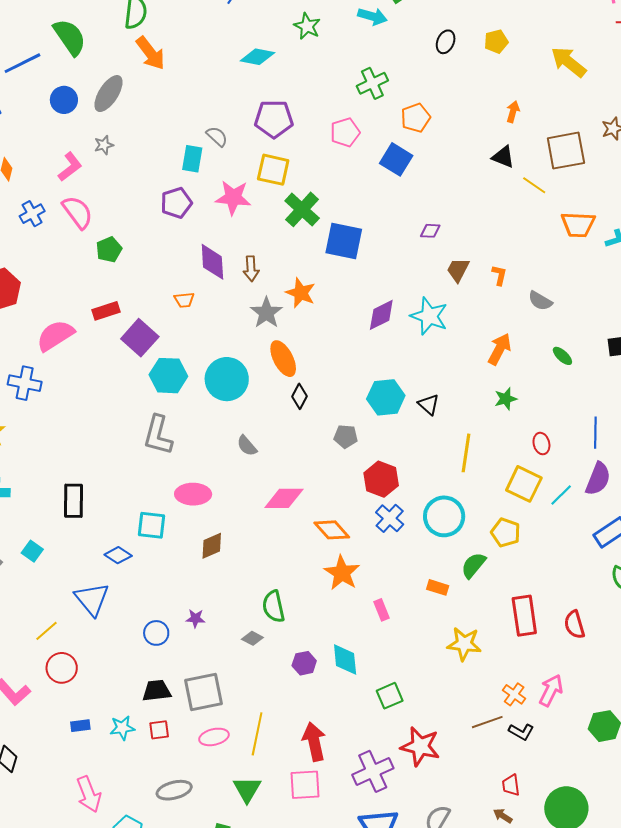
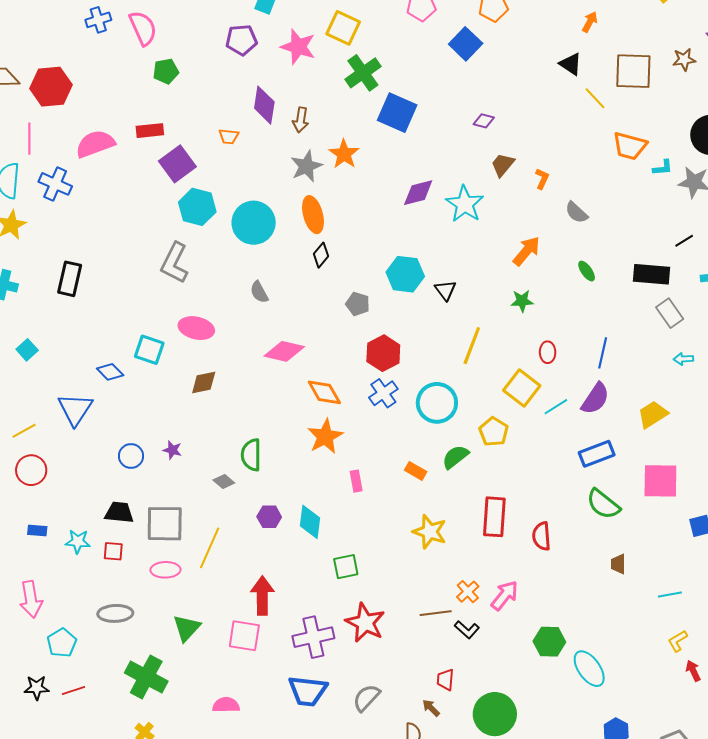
black rectangle: (74, 501) -> (70, 279), moved
yellow line: (257, 734) -> (210, 548), moved

